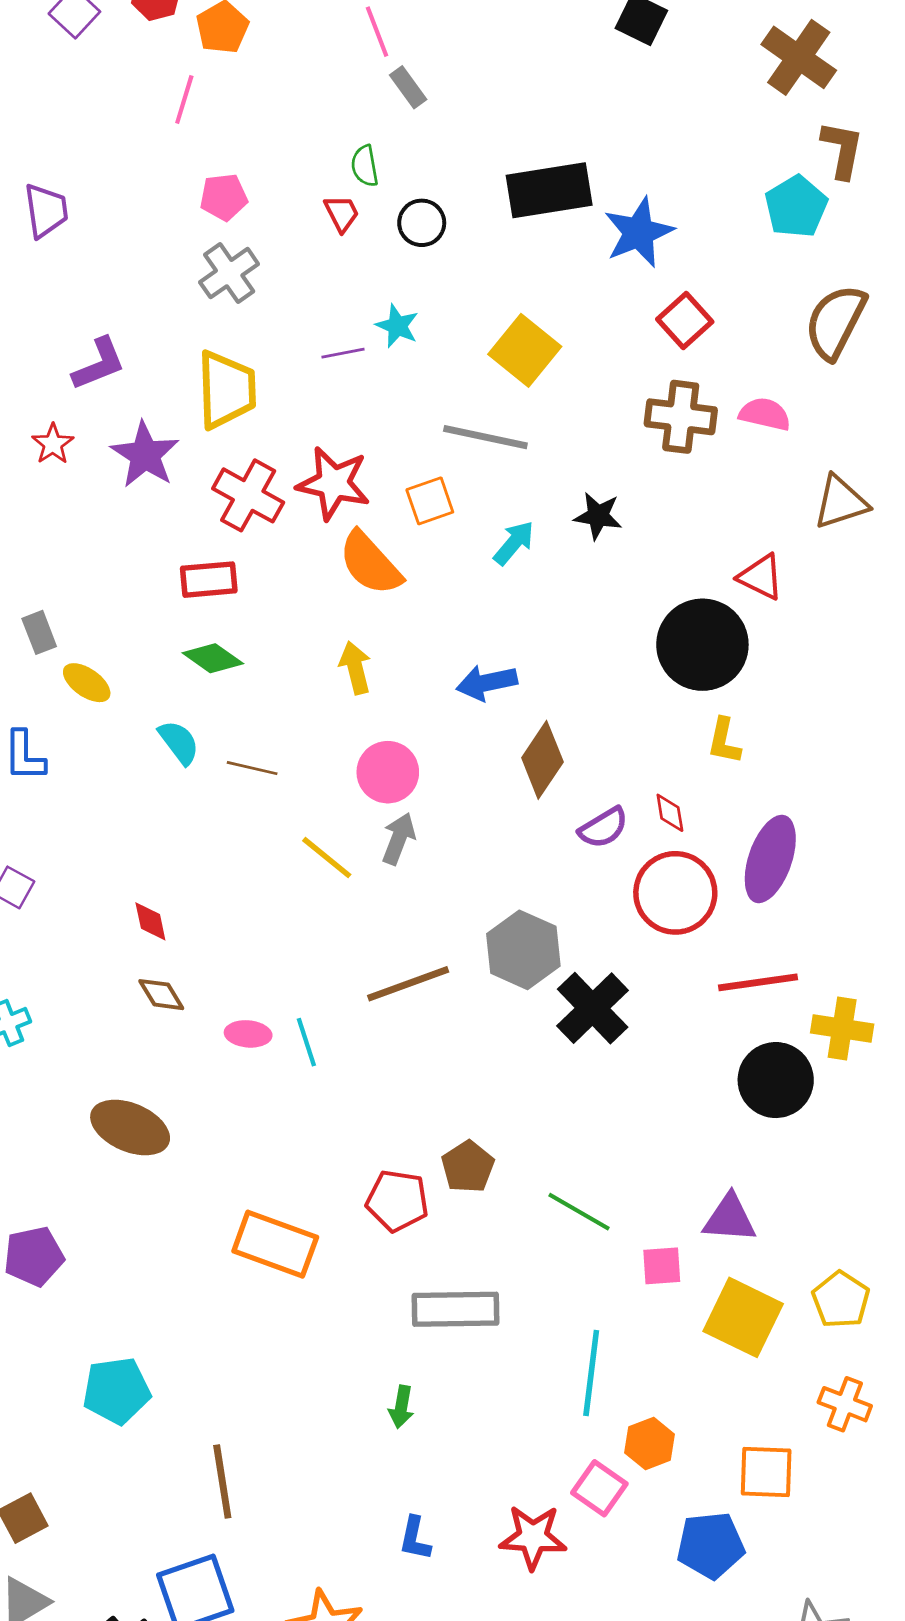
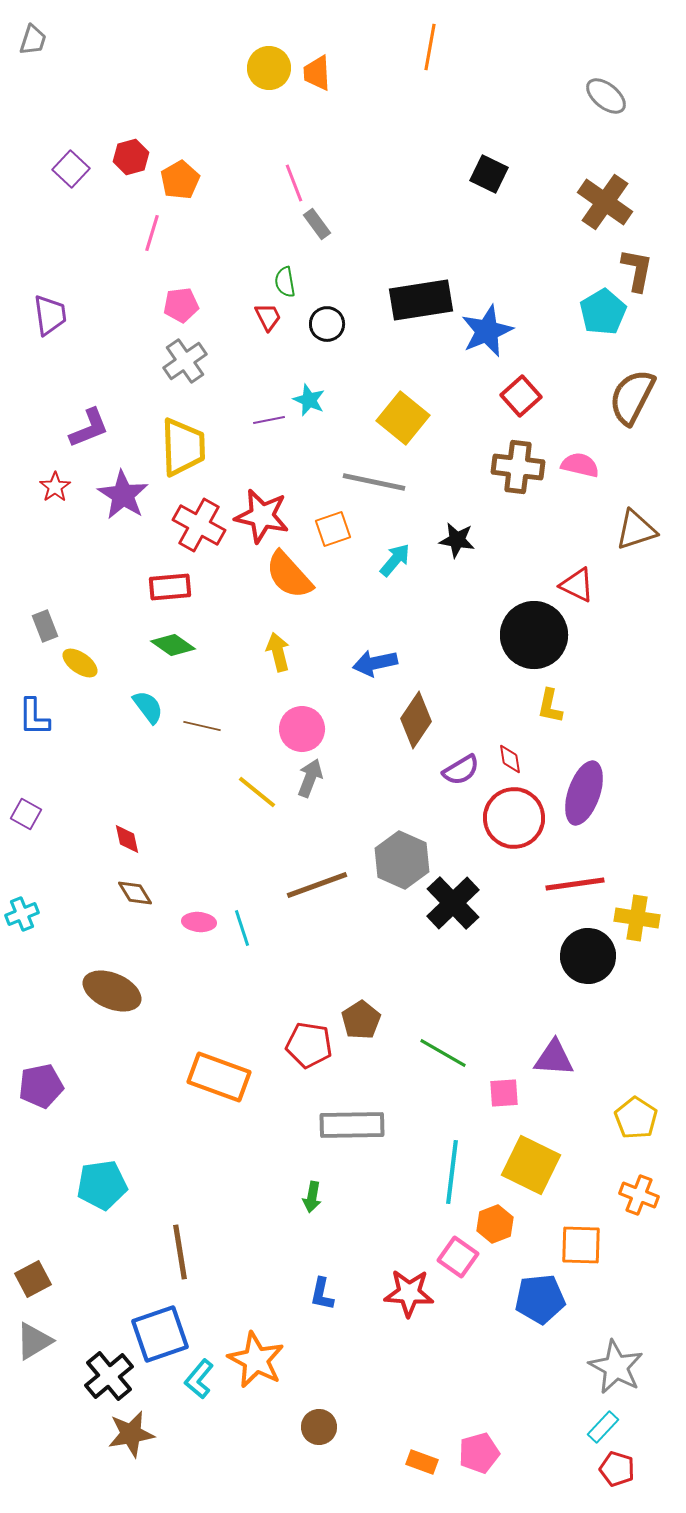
yellow square: (743, 1317) -> (531, 1165), moved

